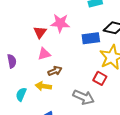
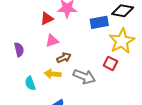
red triangle: (40, 32) -> (47, 19), turned 32
cyan semicircle: (21, 94) -> (30, 83), turned -40
gray arrow: (84, 97) -> (84, 77), moved

